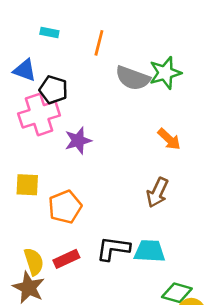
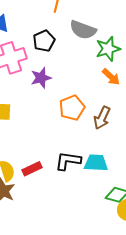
green star: (165, 73) -> (108, 49), moved
black pentagon: (53, 90) -> (44, 41), moved, turned 30
orange pentagon: (65, 207) -> (72, 108), moved

